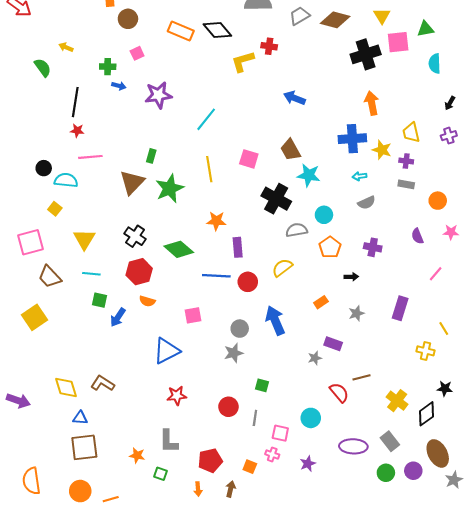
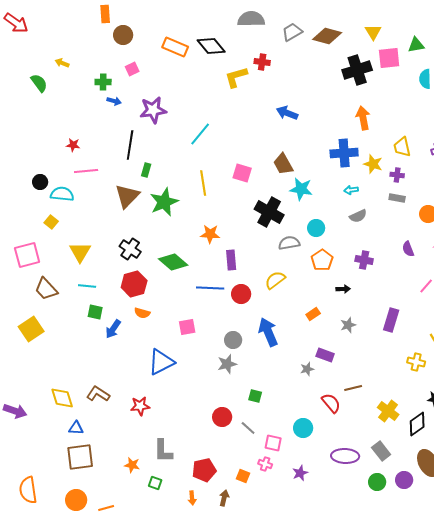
black line: (75, 102) -> (130, 145), moved
red star: (177, 396) -> (140, 406), moved
gray line: (255, 418) -> (248, 428), turned -56

